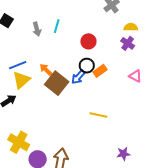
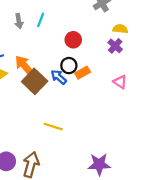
orange arrow: (46, 70) -> (24, 66), size x1.5
blue arrow: (78, 77) -> (59, 77), turned 84
yellow line: (98, 115) -> (53, 127), moved
purple star: (123, 154) -> (99, 164), size x1.5

